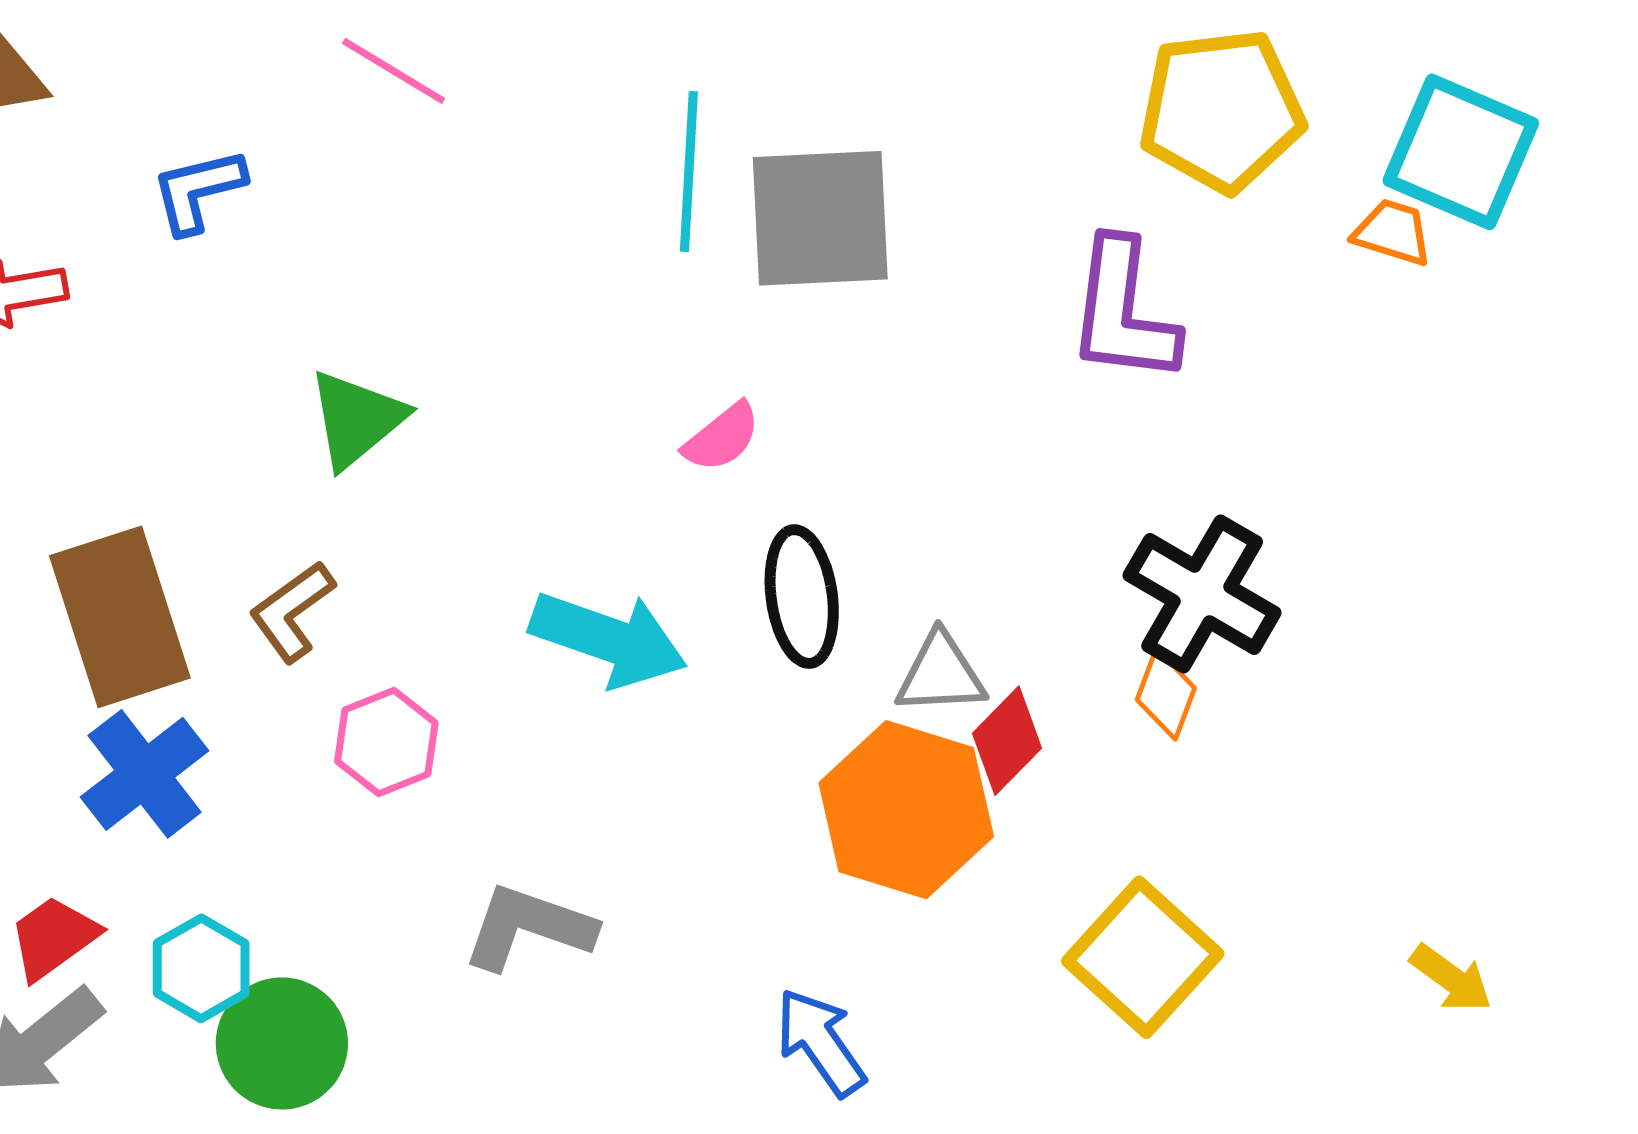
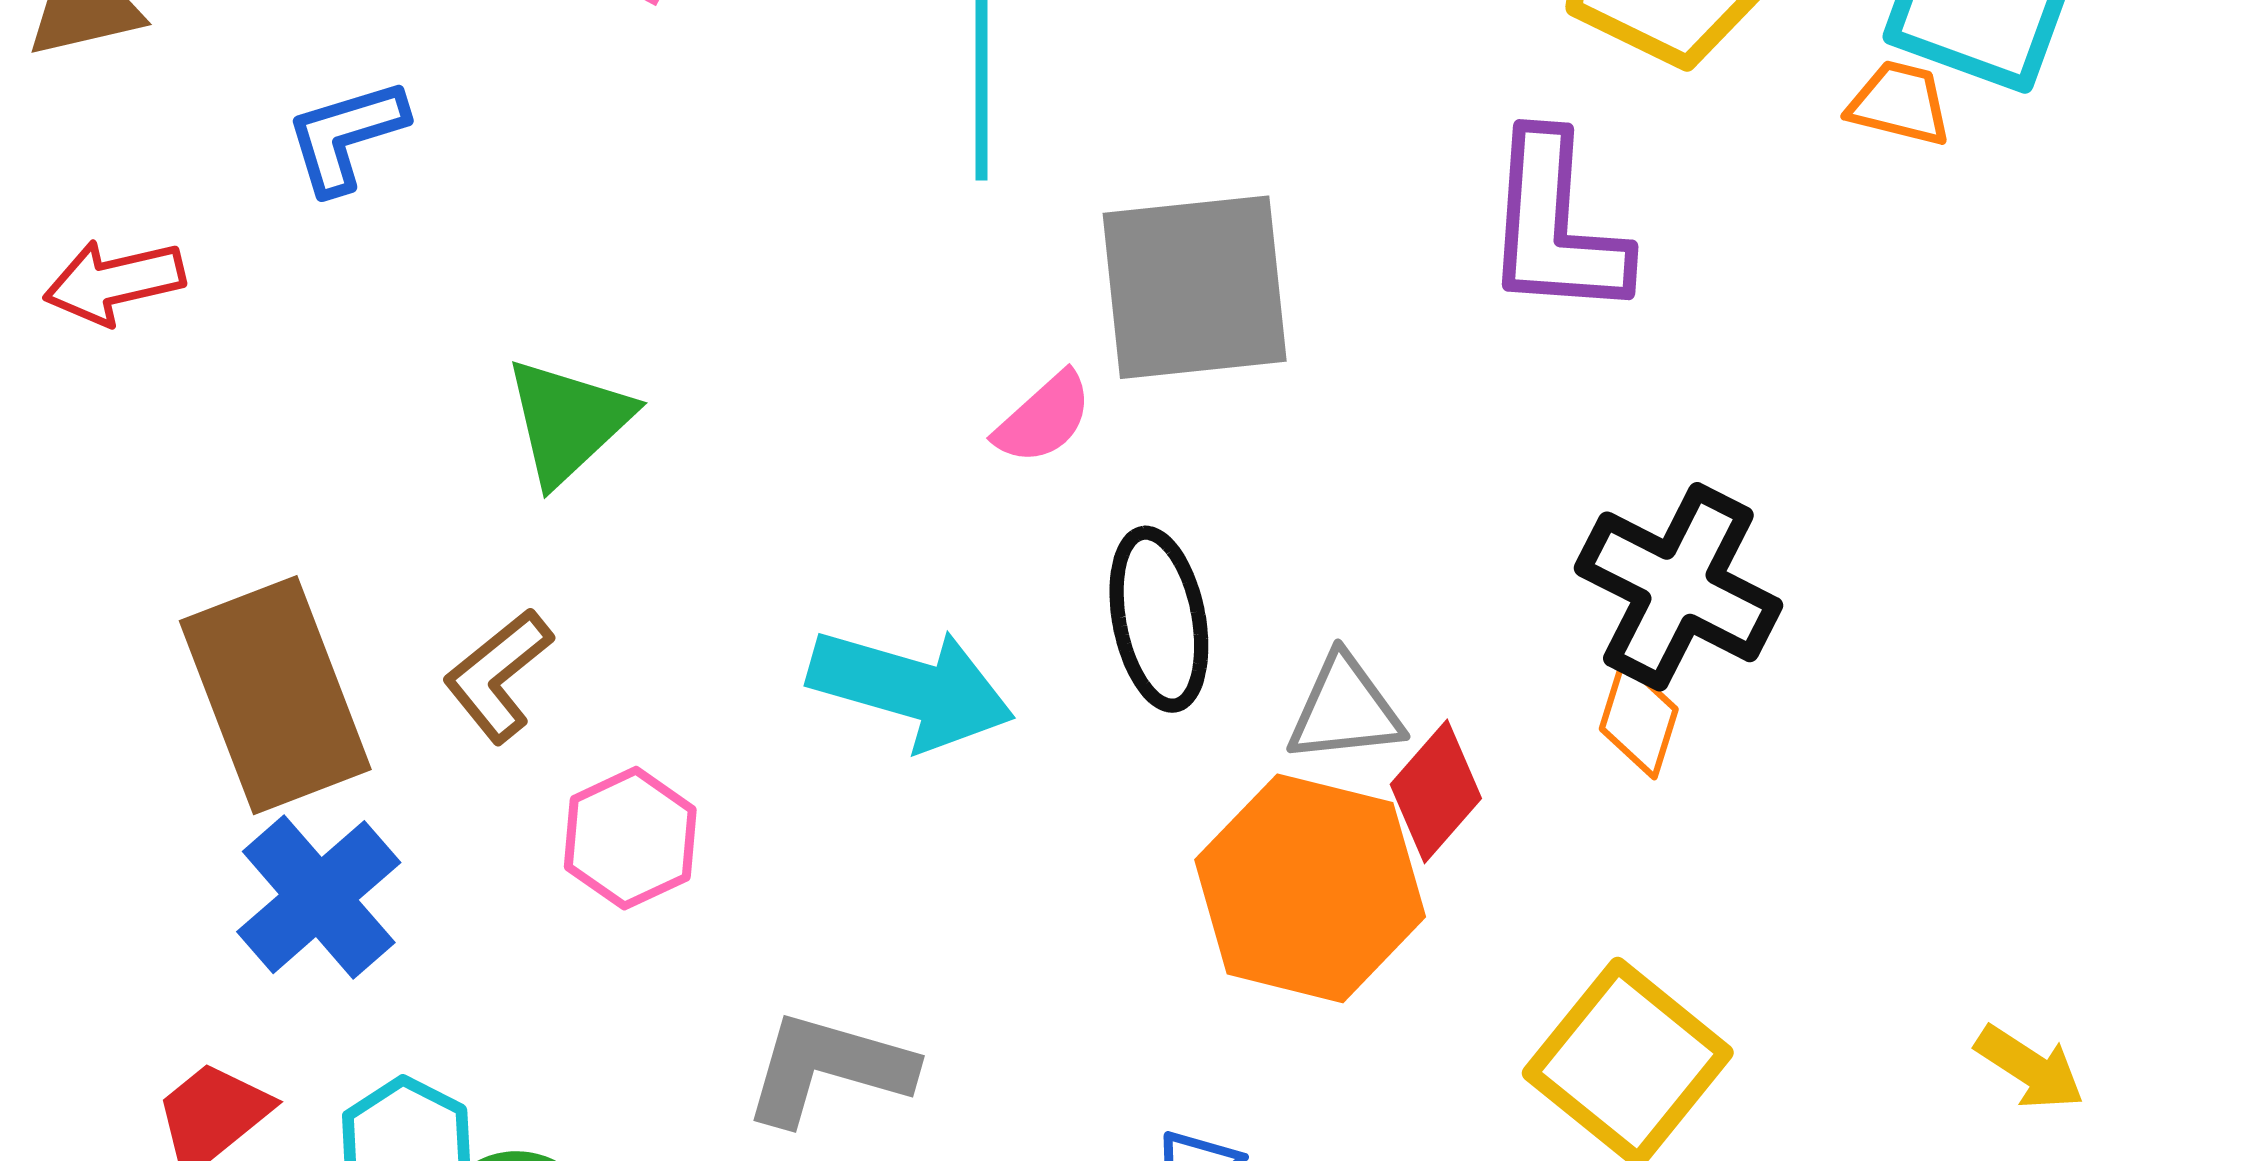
gray square: (820, 218) -> (1195, 287), moved

